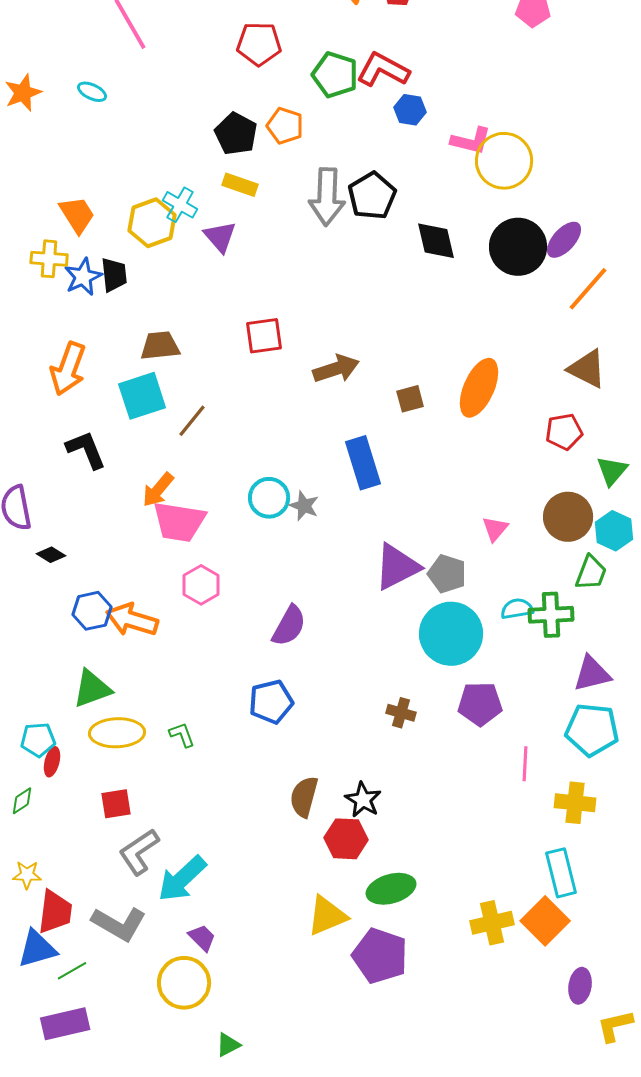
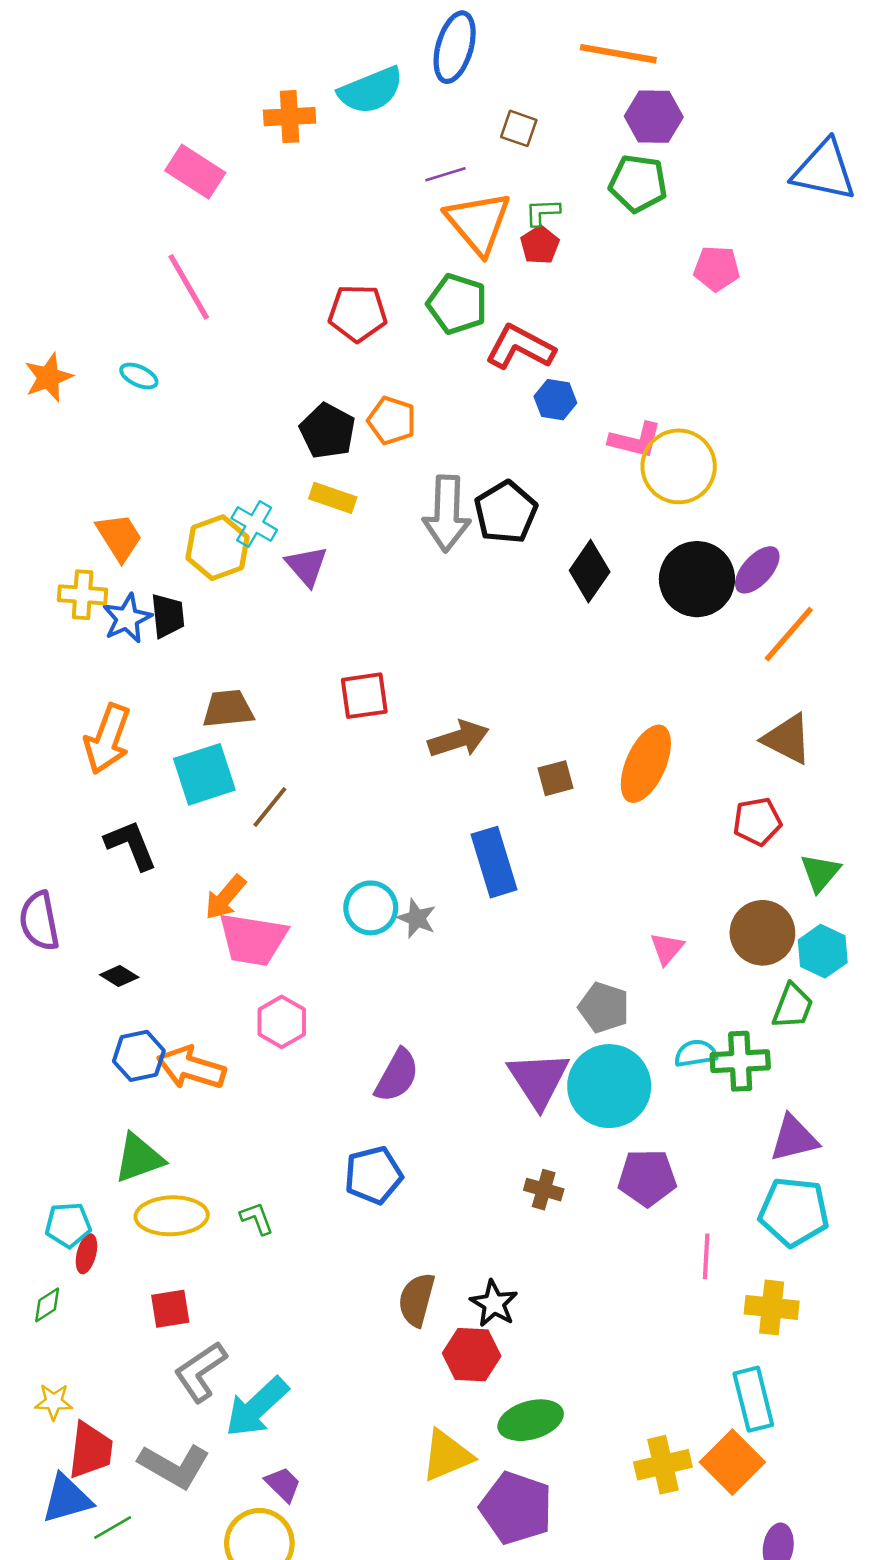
green pentagon: (335, 75) -> (457, 304), moved
black diamond: (436, 241) -> (590, 571), turned 48
black diamond: (51, 555) -> (119, 976), moved
purple triangle: (397, 567) -> (538, 1080), moved, turned -36

